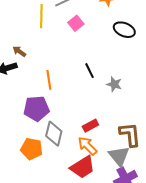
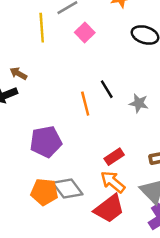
orange line: (49, 80) -> (85, 104), moved
gray diamond: (54, 134) -> (68, 188), moved, turned -45

